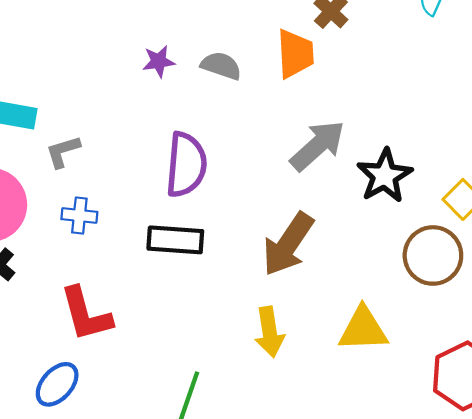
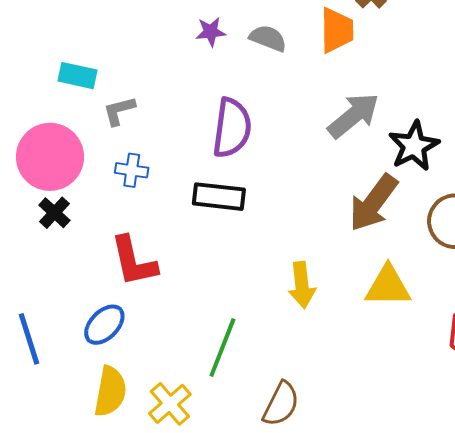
brown arrow: (288, 244) -> (373, 203), moved

